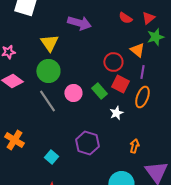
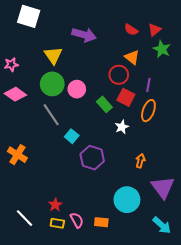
green star: (155, 37) -> (162, 49), turned -30
orange triangle: (137, 50) -> (132, 57), moved
pink circle: (73, 93) -> (77, 89), moved
cyan square: (51, 157) -> (72, 136), moved

